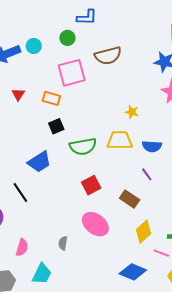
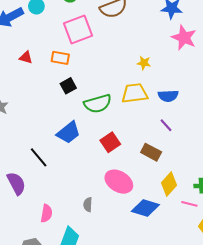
red triangle: (18, 94) -> (26, 57), turned -40
blue trapezoid: (39, 162) -> (68, 133), moved
blue diamond: (133, 272) -> (145, 208), moved

